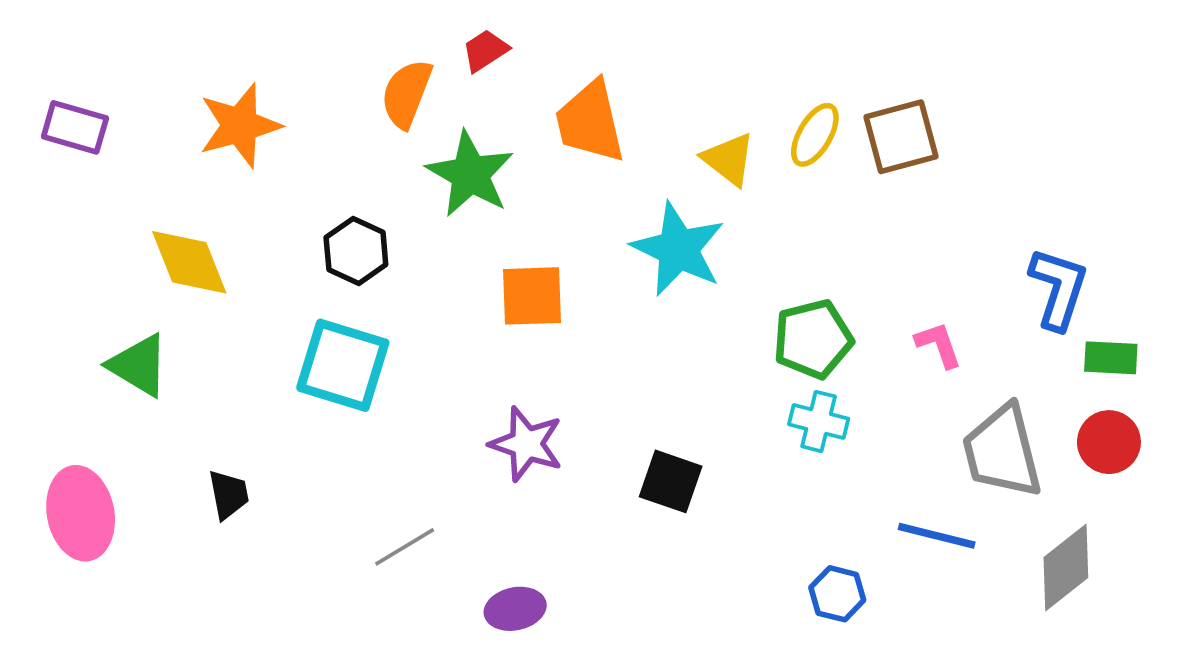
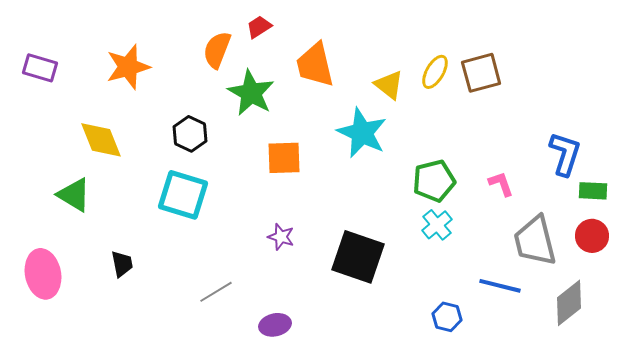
cyan cross: (819, 421) -> (437, 225), turned 36
purple star: (526, 444) -> (281, 237), size x0.7
black square: (671, 481) -> (358, 257), size x1.6

